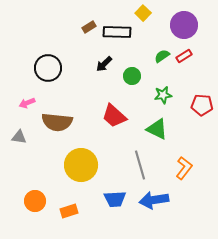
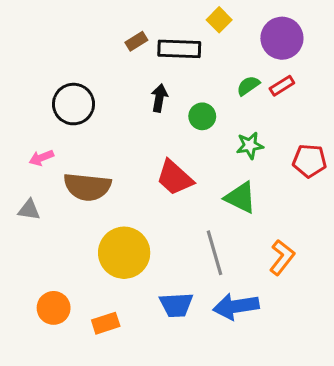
black arrow: (104, 64) -> (159, 98), turned 144

